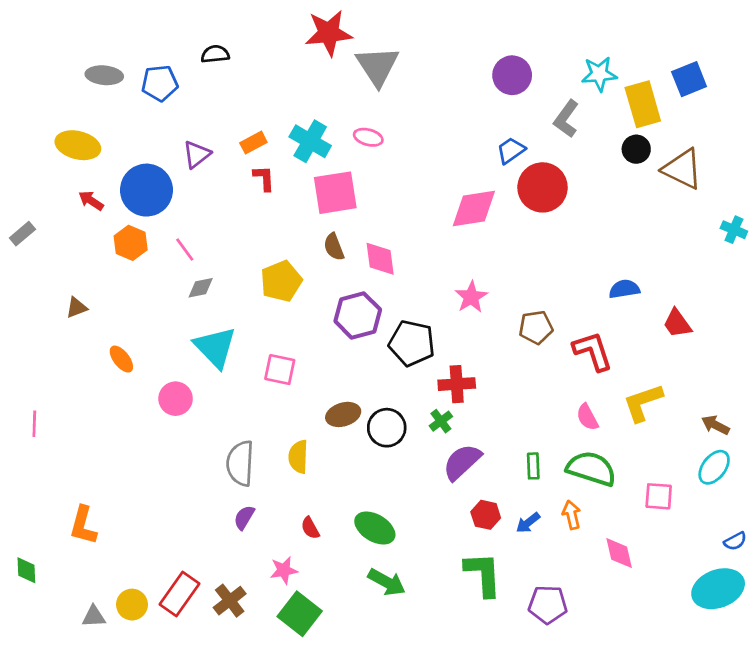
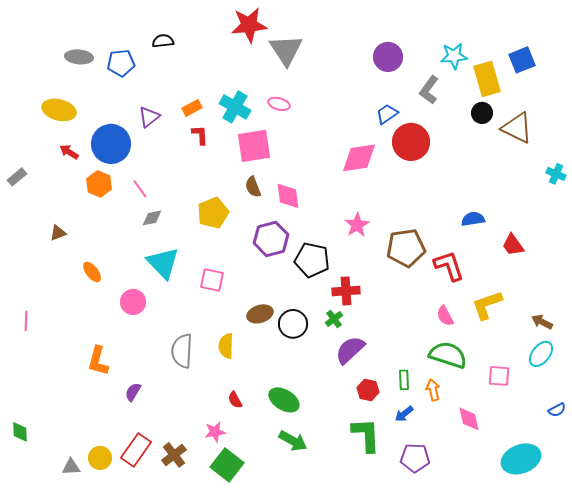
brown pentagon: (536, 327) -> (406, 248), size x1.5
green rectangle: (533, 466) -> (404, 380), moved
purple semicircle: (244, 517) -> (133, 392), moved
blue arrow: (528, 523) -> (404, 414), moved
orange L-shape: (83, 525) -> (98, 361), moved
cyan ellipse: (718, 589) -> (521, 459), moved

